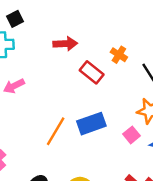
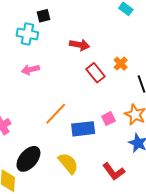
blue rectangle: (91, 124) -> (83, 129), moved
pink square: (132, 135) -> (108, 119), moved

